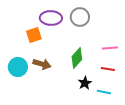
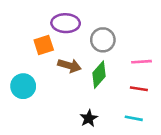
gray circle: (80, 17) -> (103, 40), moved
brown arrow: (42, 64) -> (69, 66), moved
black star: (85, 83) -> (89, 118), moved

